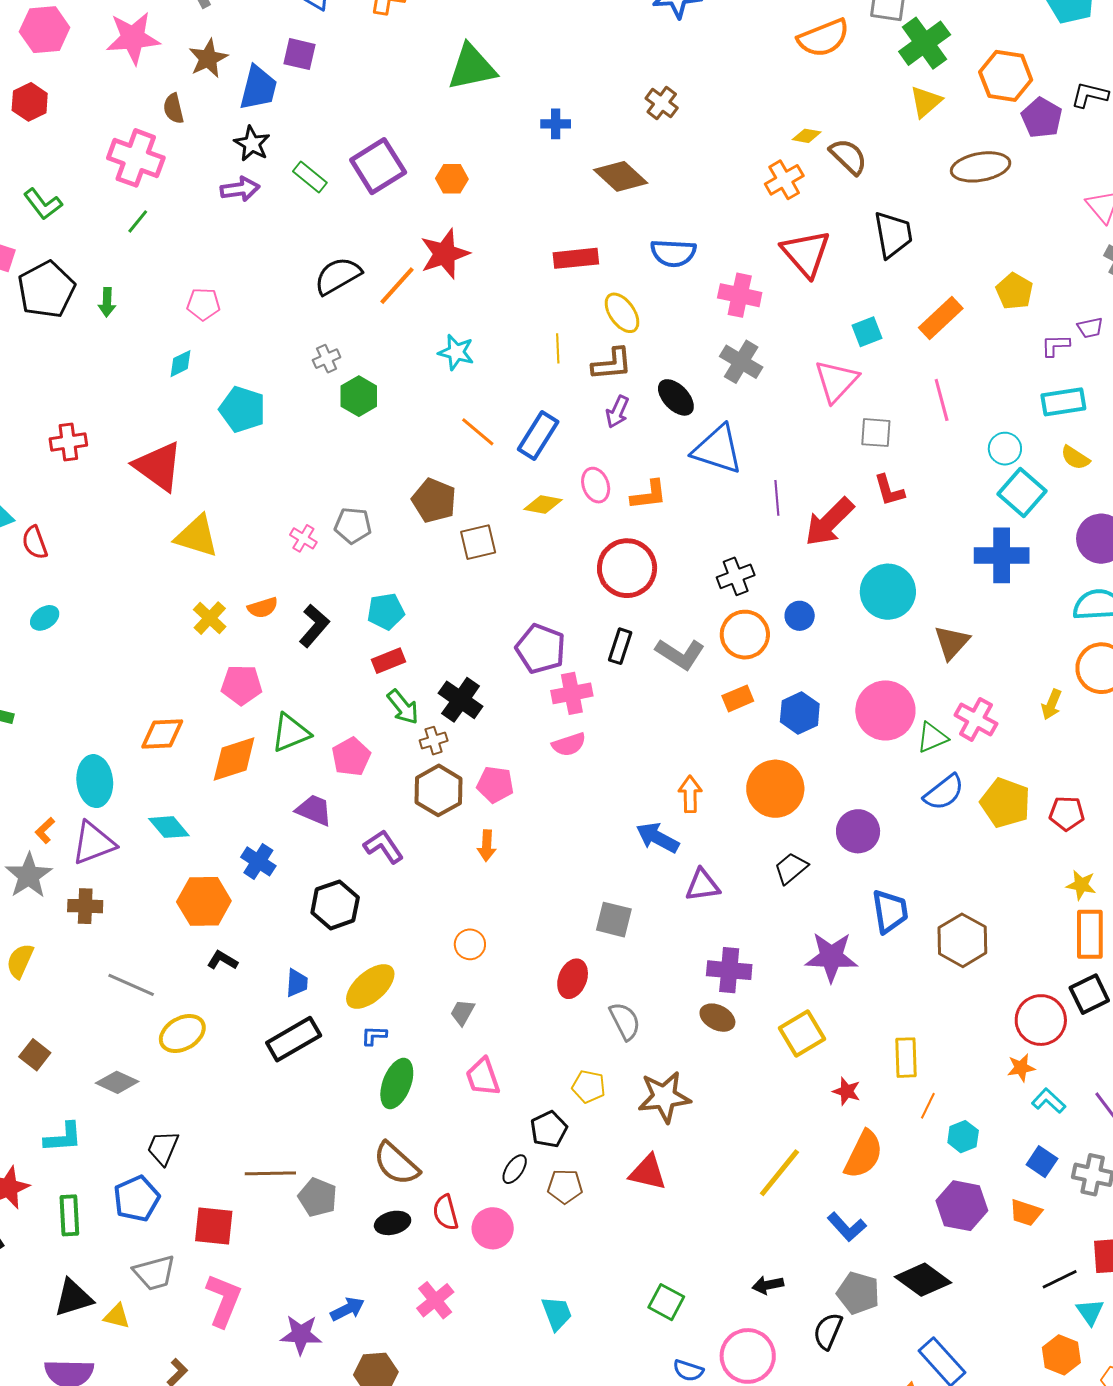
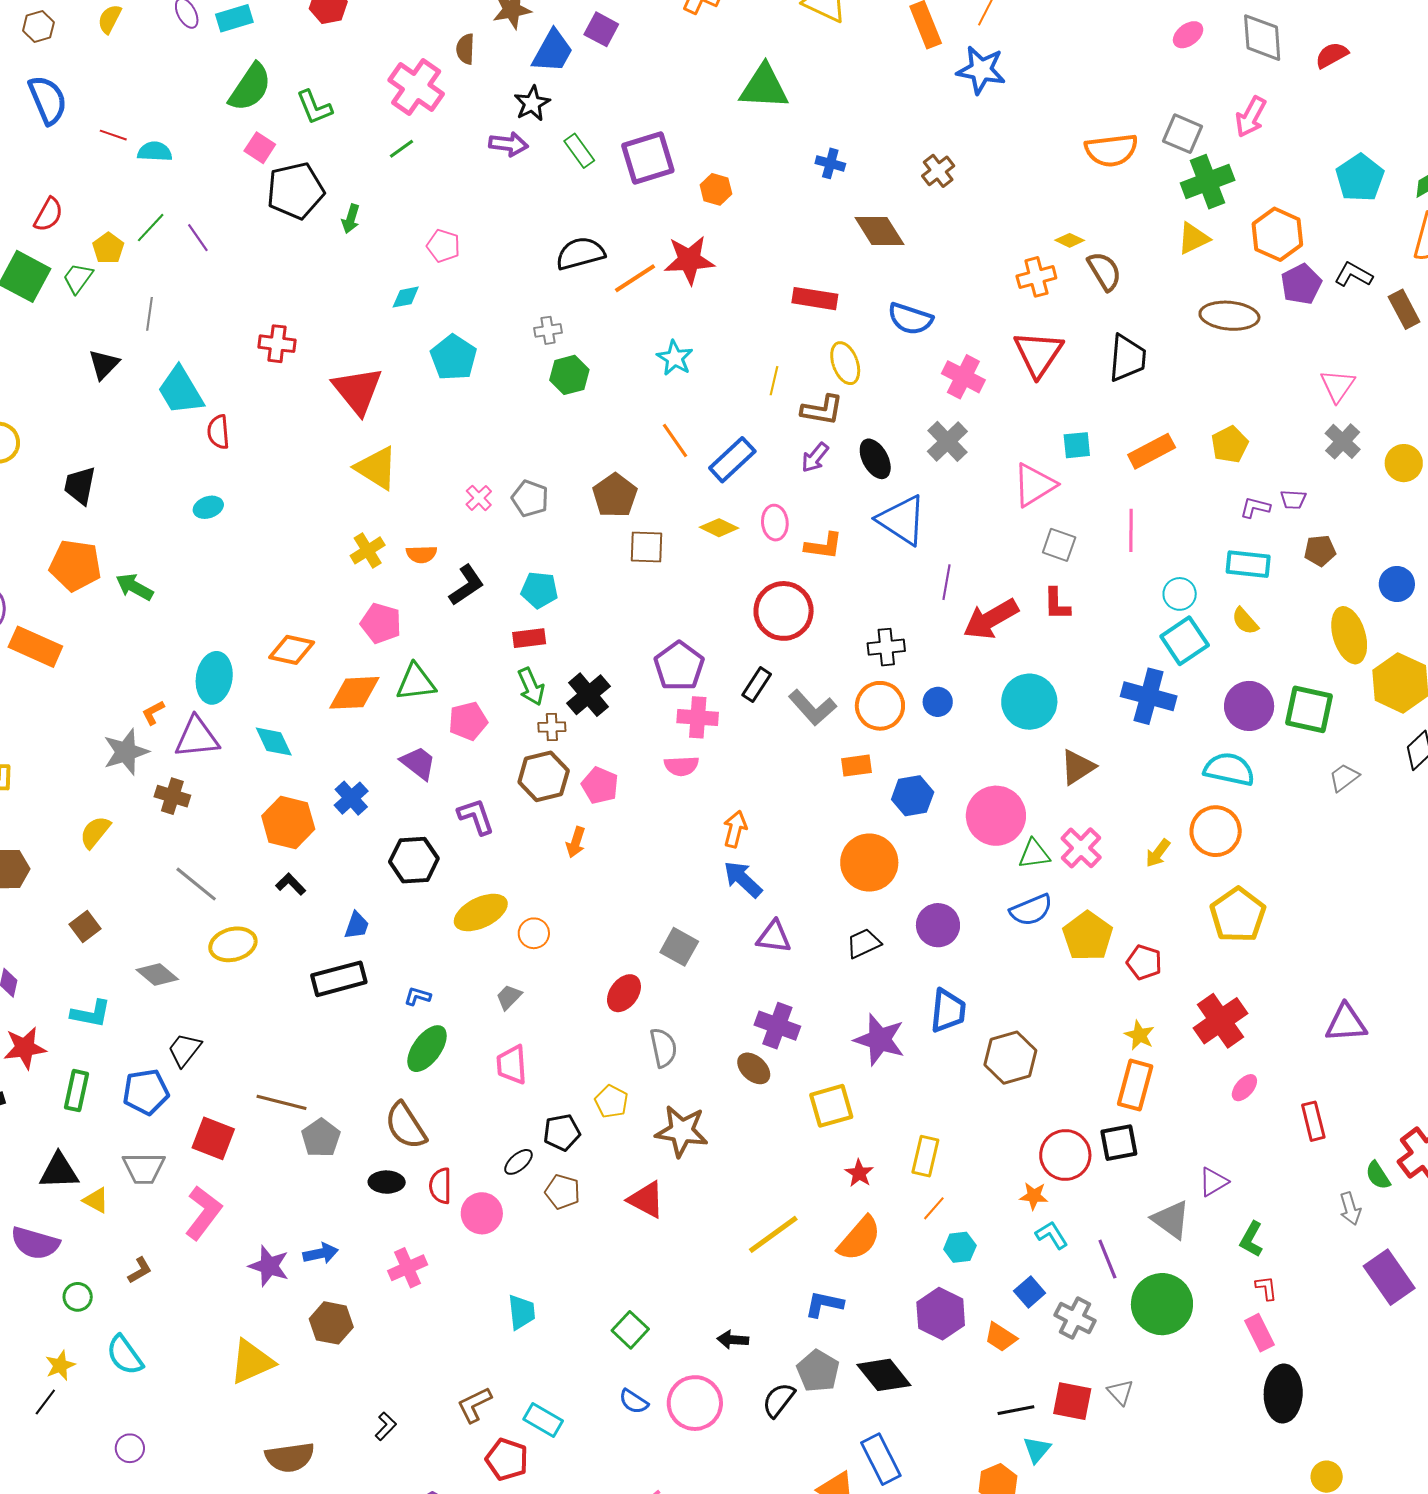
orange arrow: (690, 794) -> (735, 829), moved
yellow ellipse: (370, 986) -> (481, 913), moved
blue L-shape: (847, 1227) -> (824, 1304), turned 129

